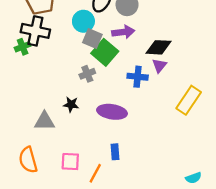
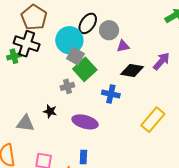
cyan circle: (83, 21) -> (69, 40), size x1.4
purple arrow: (123, 32) -> (161, 61), moved, turned -48
purple triangle: (159, 66) -> (123, 46), moved, turned 32

